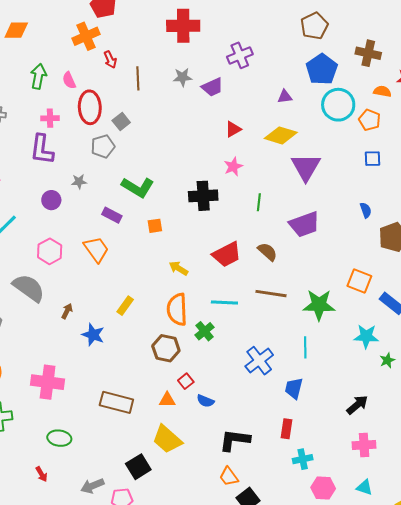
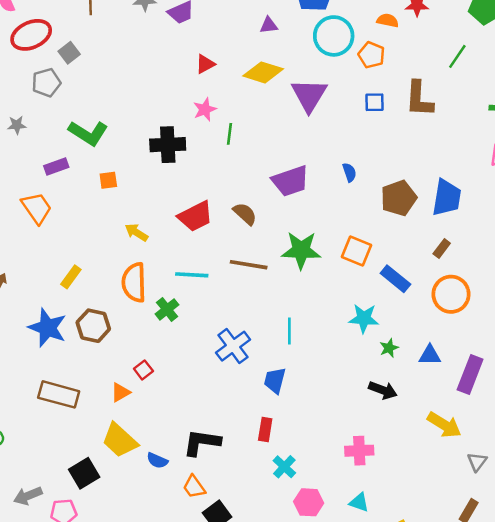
red ellipse: (90, 107) -> (31, 35), turned 68
purple triangle: (306, 167) -> (309, 95), moved
green line: (259, 202) -> (230, 134), moved
blue semicircle: (366, 210) -> (349, 172), moved
purple rectangle: (112, 215) -> (56, 167), turned -48
green star: (319, 305) -> (301, 250), moved
blue star: (93, 335) -> (47, 328), moved, size x1.4
brown hexagon: (166, 348) -> (93, 326), moved
orange triangle: (167, 400) -> (120, 392), turned -30
blue semicircle: (205, 401) -> (157, 461), moved
black arrow: (357, 405) -> (383, 390), moved, turned 60
cyan cross: (303, 459) -> (284, 467), turned -36

